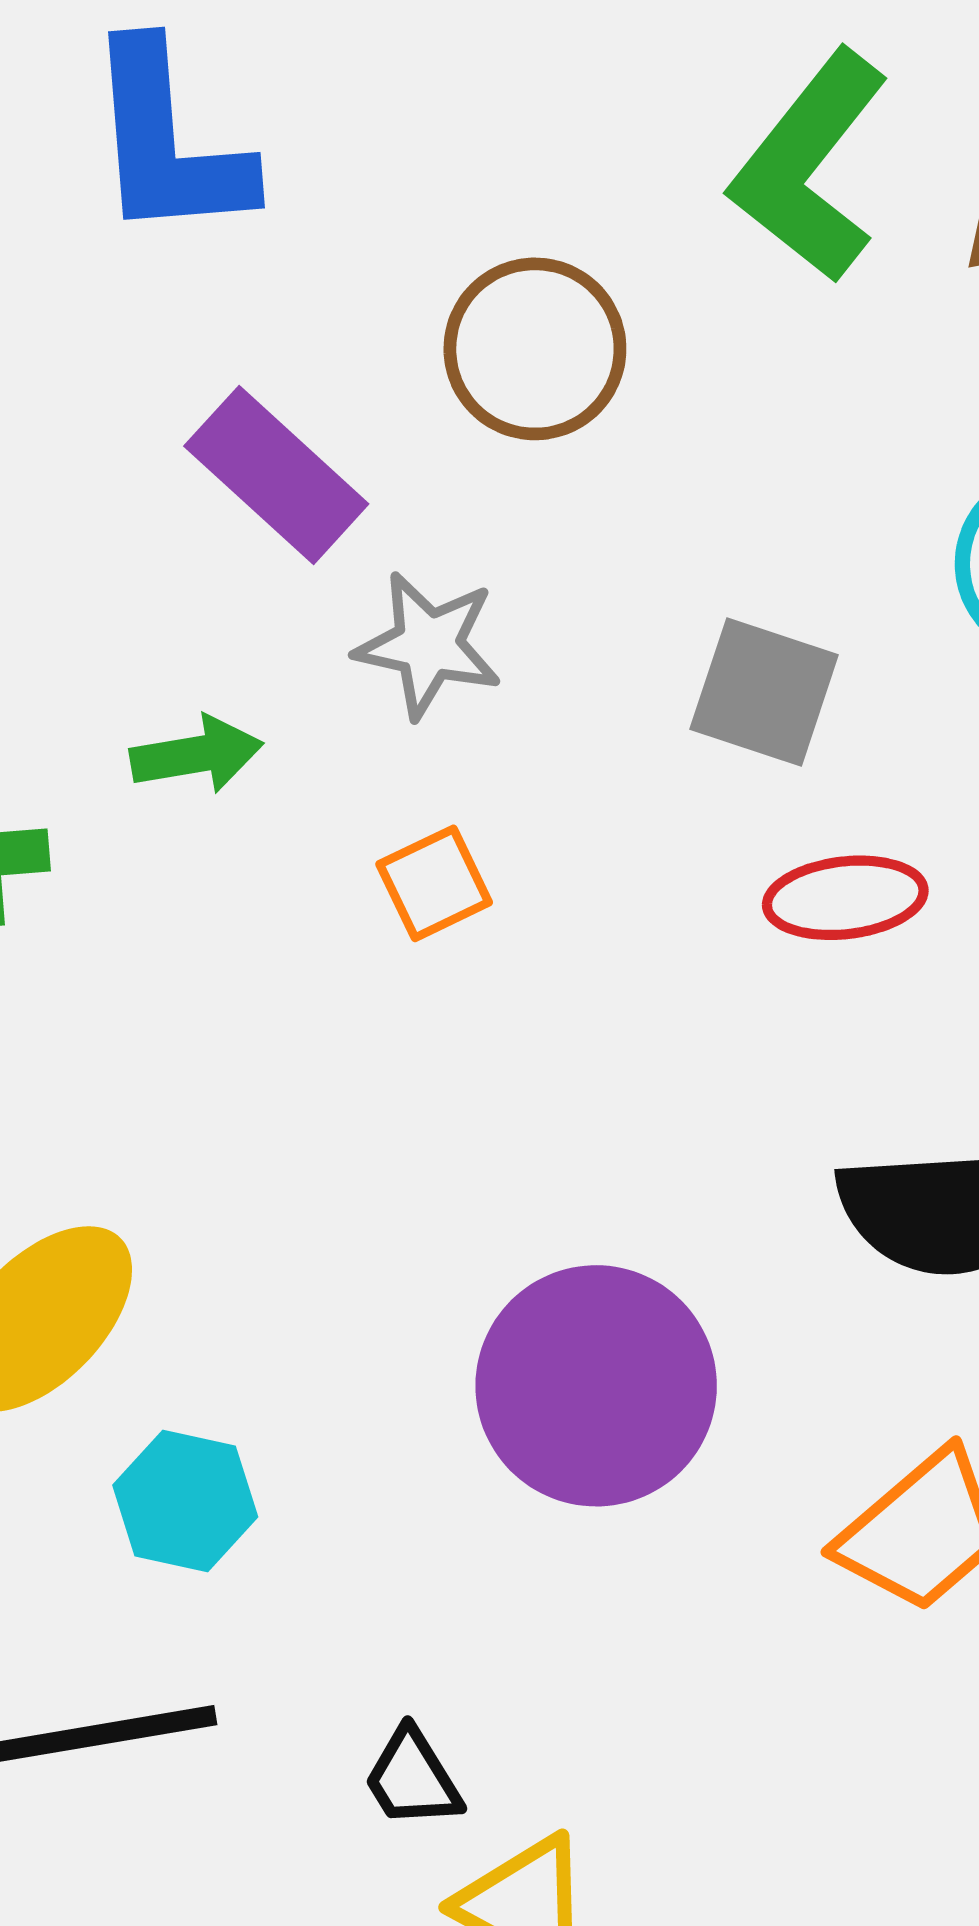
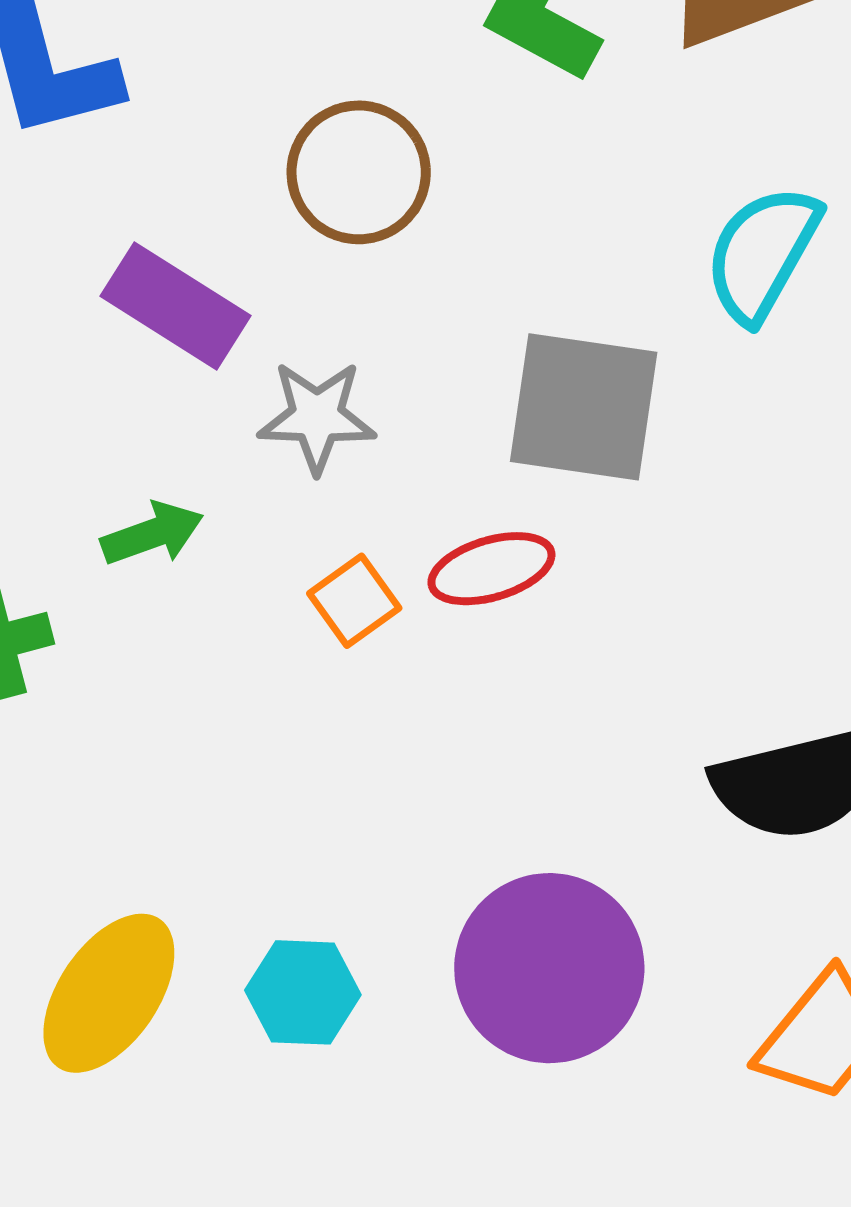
gray square: (764, 692) -> (584, 407), size x1.4
red ellipse: (845, 898) -> (491, 569), moved
cyan hexagon: (185, 1501) -> (303, 992), moved

